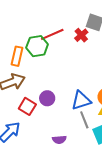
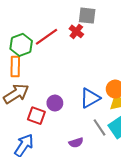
green hexagon: (37, 46) -> (21, 45), moved
gray line: (84, 120) -> (100, 127), moved

